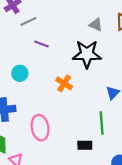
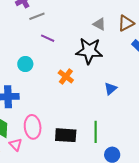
green line: (102, 123) -> (96, 132), moved
pink ellipse: (40, 128) -> (33, 127), moved
black rectangle: (85, 145) -> (66, 135), moved, size x1.5

